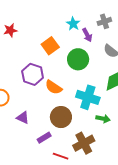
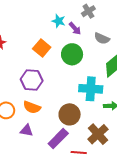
orange semicircle: (54, 87) -> (32, 107), moved
purple triangle: (23, 118) -> (26, 130), moved
purple rectangle: (44, 138) -> (58, 139), size x1.5

